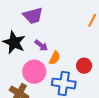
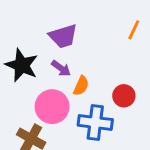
purple trapezoid: (33, 16) -> (63, 36), moved

